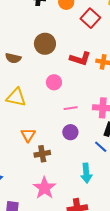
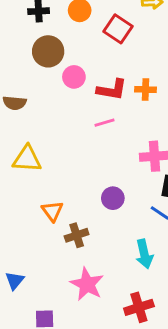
brown circle: (45, 44) -> (48, 51), moved
pink circle: (54, 82) -> (74, 77), moved
pink line: (71, 108) -> (105, 123), moved

